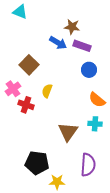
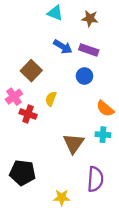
cyan triangle: (20, 12) -> (55, 13), moved
brown star: (72, 27) -> (90, 18), moved
blue circle: (89, 70) -> (84, 76), moved
black pentagon: (37, 163) -> (23, 173), moved

